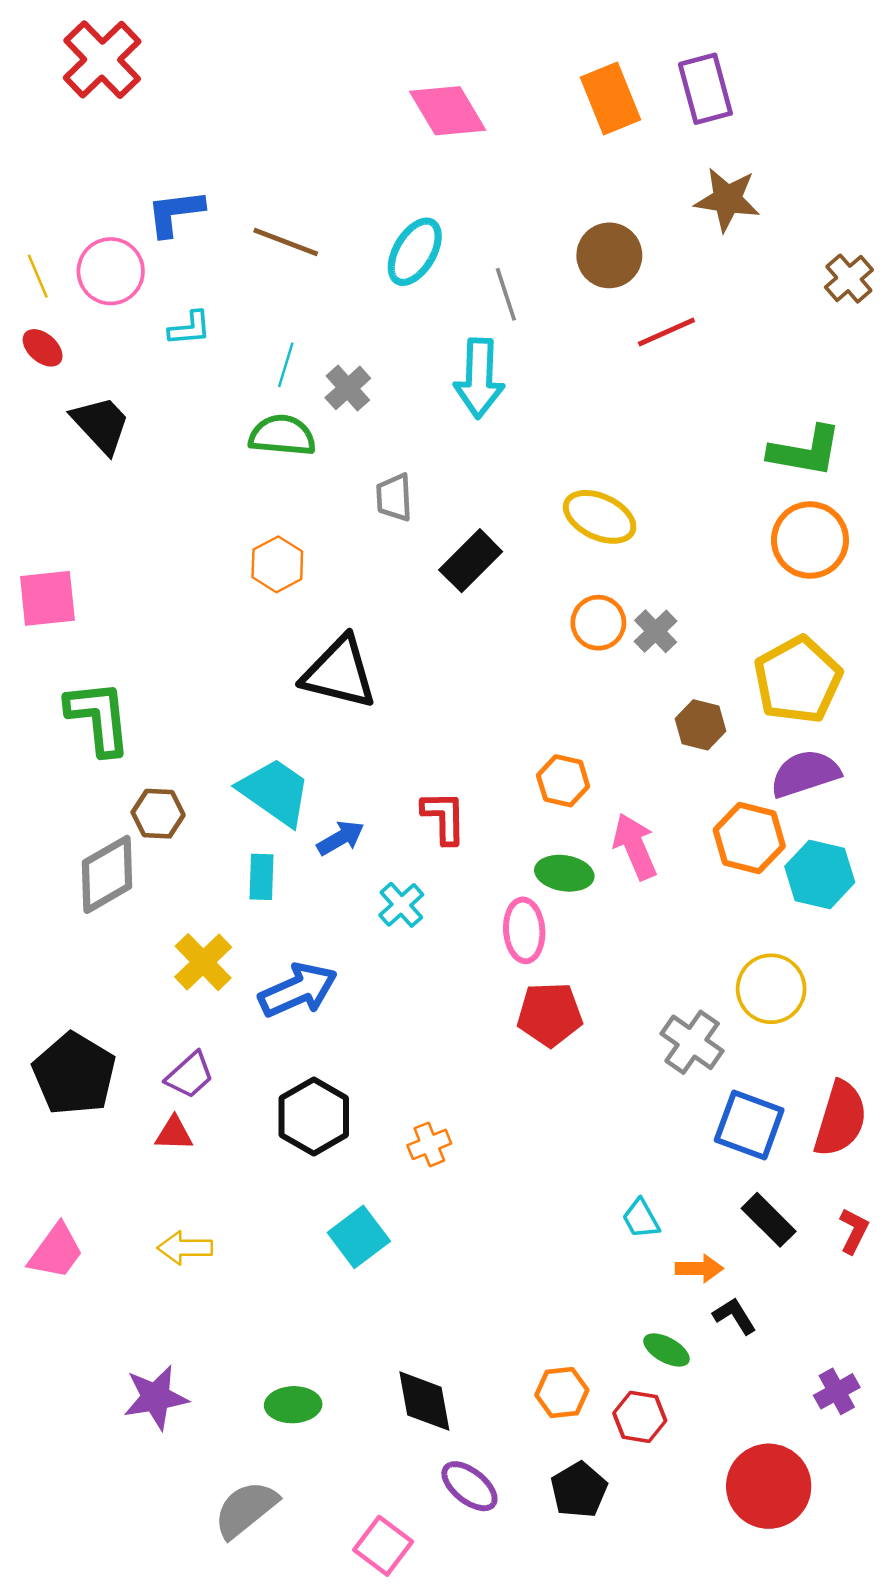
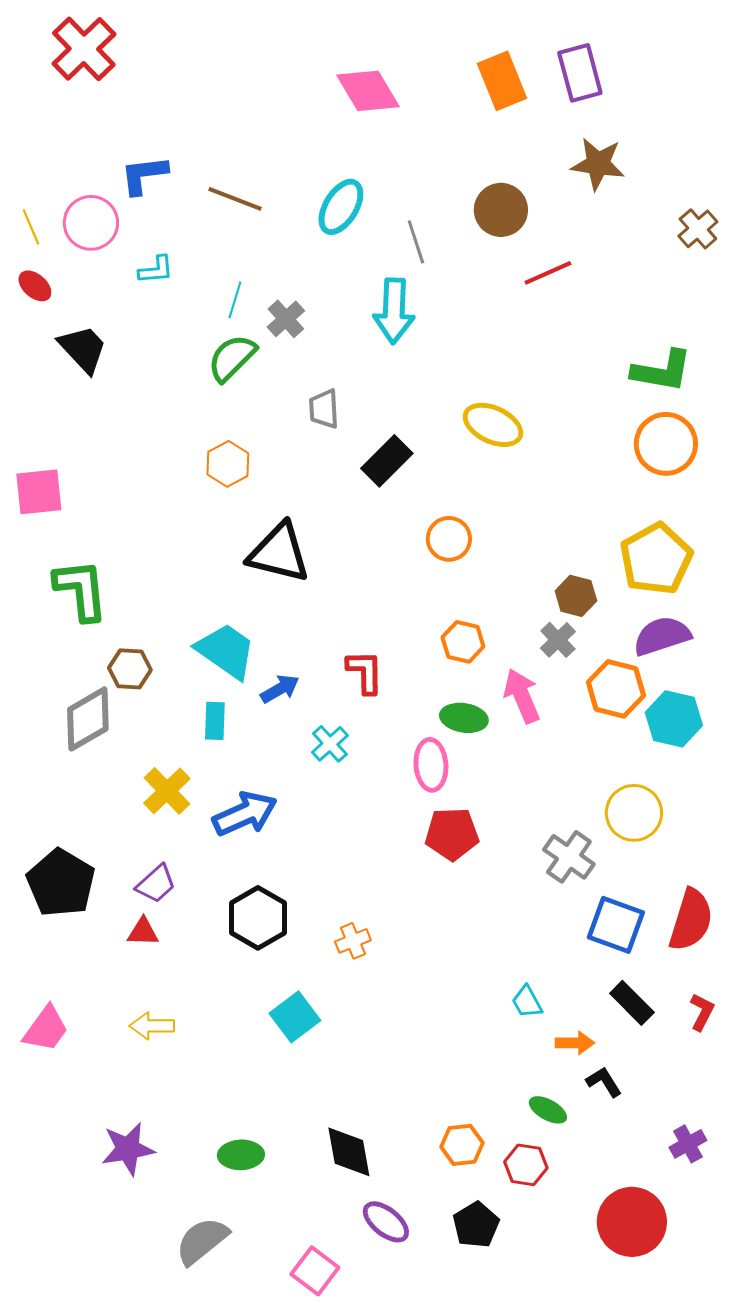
green semicircle: (282, 435) -> (232, 358), turned -50
orange circle: (598, 623) -> (449, 539), moved
gray cross: (656, 631) -> (558, 640), moved

